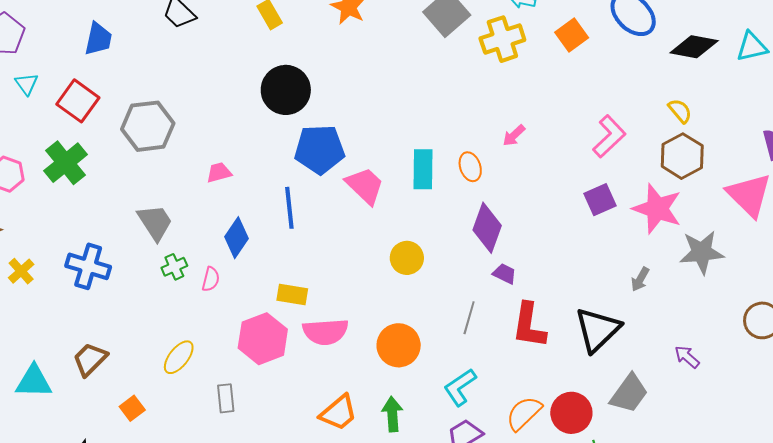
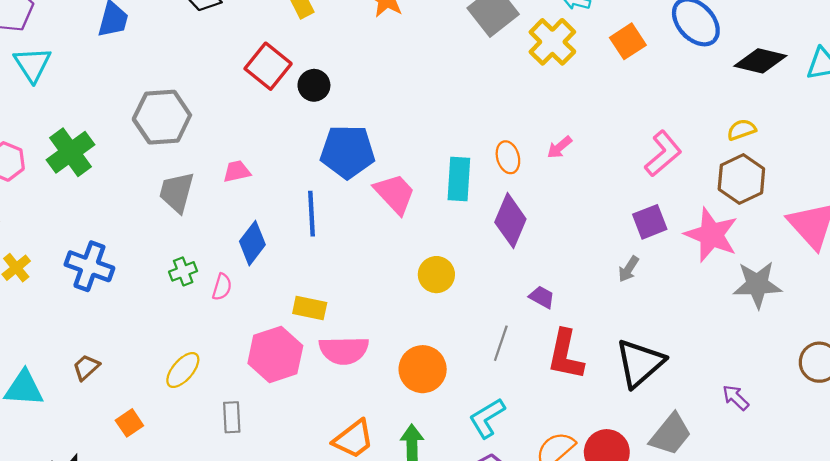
yellow cross: (502, 39) -> (552, 42), turned -30
cyan triangle: (27, 84) -> (32, 64), size x1.5
black circle: (286, 90) -> (314, 85), size x0.6
red square: (78, 101) -> (268, 66), moved
yellow semicircle: (680, 111) -> (742, 130), turned -72
orange ellipse: (470, 167) -> (508, 157), moved
gray trapezoid: (155, 222) -> (177, 192), moved, turned -135
purple diamond: (487, 228) -> (510, 221), moved
gray arrow: (640, 279) -> (629, 269), moved
brown trapezoid: (90, 359) -> (86, 367), size x0.7

